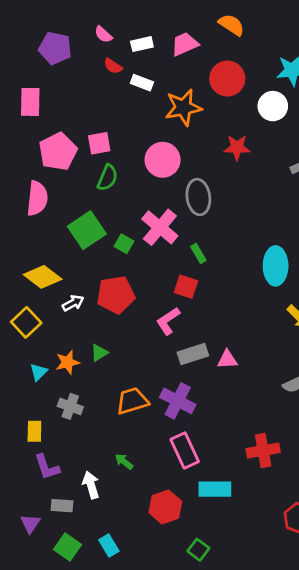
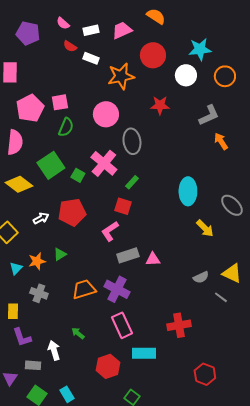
green rectangle: (198, 253) -> (132, 182), turned 72
yellow diamond: (43, 277) -> (19, 184), moved

